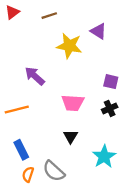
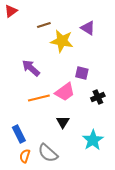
brown line: (49, 16) -> (44, 25), moved
purple square: (111, 82) -> (82, 73), moved
pink trapezoid: (73, 103) -> (65, 92), turned -40
orange line: (17, 110) -> (39, 98), moved

